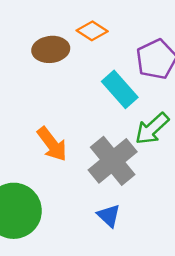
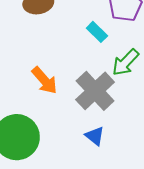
cyan rectangle: (120, 89) -> (97, 32), size x0.7

